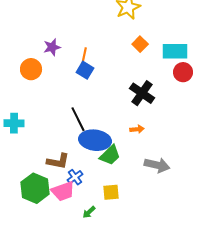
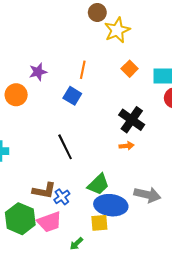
orange line: (84, 56) -> (83, 70), moved
orange arrow: (137, 129) -> (126, 146), moved
blue ellipse: (95, 140) -> (111, 205), moved
blue cross: (75, 177) -> (62, 197), moved

